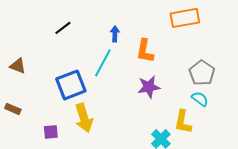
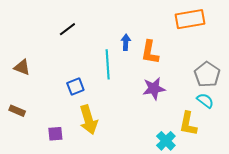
blue arrow: (115, 34) -> (126, 42), moved
cyan line: (103, 63) -> (108, 64), turned -32
blue square: (71, 85) -> (75, 86), size x0.6

